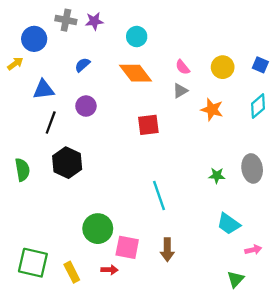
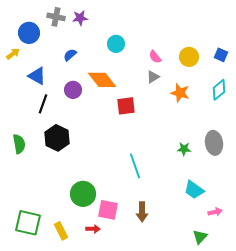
cyan circle: (137, 37) -> (116, 44), moved
orange diamond: (135, 73) -> (102, 80), moved
blue triangle: (44, 90) -> (37, 76), turned 36

